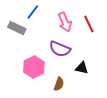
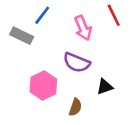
red line: (89, 24) -> (114, 15), moved
black triangle: (82, 68) -> (105, 87), turned -32

